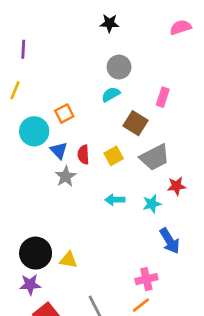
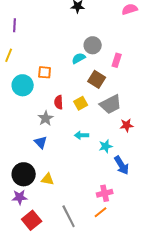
gray circle: (119, 67) -> (93, 45), moved
orange square: (64, 114) -> (45, 72), turned 32
blue triangle: (59, 150) -> (41, 142), moved
cyan star: (152, 204) -> (106, 146), moved

